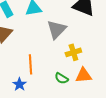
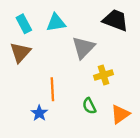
orange triangle: (83, 75) -> (120, 114), moved, turned -30
green semicircle: (61, 78) -> (89, 106), turned 32

